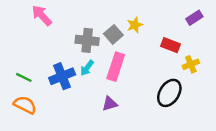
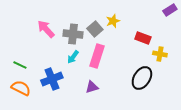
pink arrow: (42, 15) -> (46, 29), moved
purple rectangle: (194, 18) -> (170, 10), moved
yellow cross: (191, 64) -> (160, 54), turned 32
blue cross: (62, 76) -> (52, 79), moved

